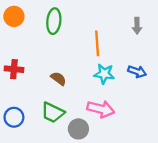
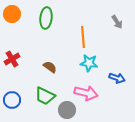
gray arrow: (137, 26) -> (117, 22), turned -32
red cross: (14, 69) -> (12, 59), turned -35
blue arrow: (137, 72) -> (117, 78), moved

